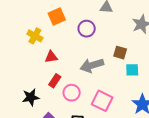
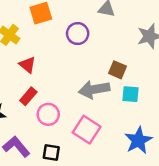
red triangle: (51, 57) -> (27, 65), turned 40
gray arrow: (92, 65) -> (94, 89), moved

